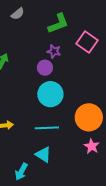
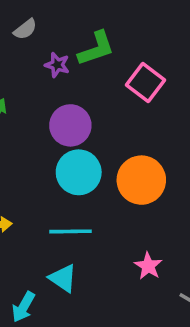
purple star: (54, 51) -> (57, 65), moved
purple circle: (45, 68) -> (70, 125), size x1.5
orange circle: (89, 117) -> (141, 180), moved

